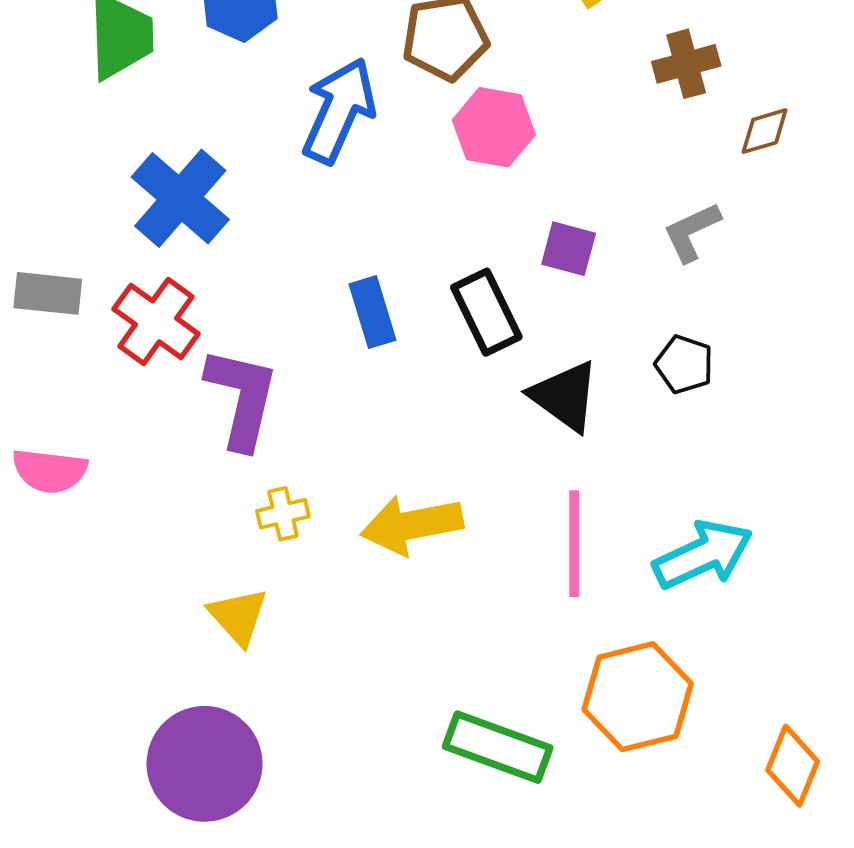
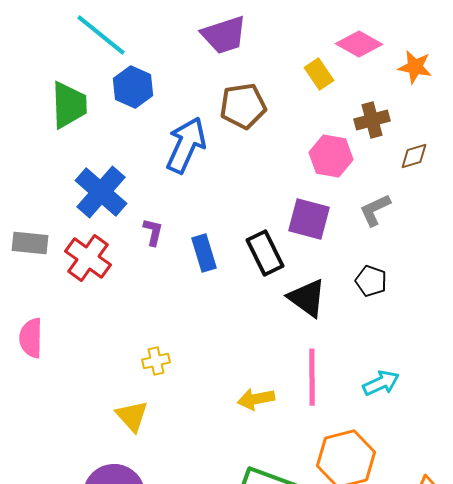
pink hexagon: (494, 127) -> (331, 156), moved
purple square: (569, 249) -> (309, 219), size x1.4
purple L-shape: (242, 398) -> (153, 232), moved, size x0.5
pink semicircle: (50, 471) -> (31, 338), turned 84
yellow arrow: (412, 525) -> (256, 399), moved, size x0.7
cyan arrow: (703, 555) -> (381, 383), size x0.7

